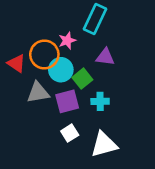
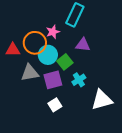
red triangle: (16, 63) -> (13, 50), turned -35
cyan cross: (100, 101) -> (79, 80), turned -32
white triangle: (104, 144) -> (102, 100), moved

